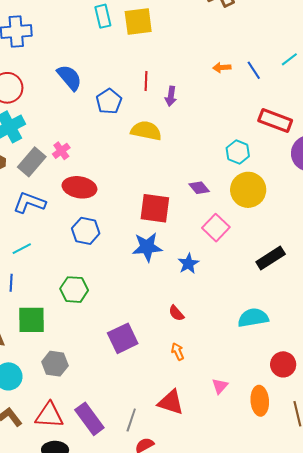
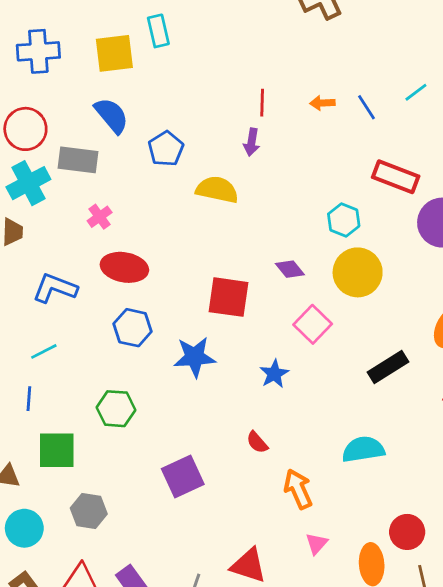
yellow square: (138, 22) -> (114, 53), moved
red line: (146, 81) -> (262, 103), moved
gray rectangle: (32, 162) -> (78, 160), moved, turned 56
blue star: (147, 247) -> (195, 357), moved
orange arrow: (178, 351) -> (298, 489), moved, size x1.6
red circle: (283, 364) -> (407, 532), moved

